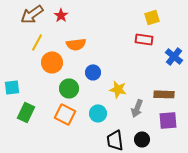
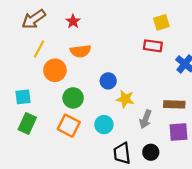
red star: (61, 15) -> (73, 21), moved
blue circle: (93, 72) -> (108, 81), moved
cyan square: (12, 87) -> (23, 97), moved

